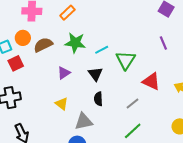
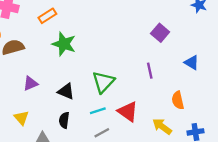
green star: (75, 43) -> (64, 44), moved
cyan line: (102, 50) -> (98, 111), moved
black triangle: (95, 74) -> (66, 91), turned -42

